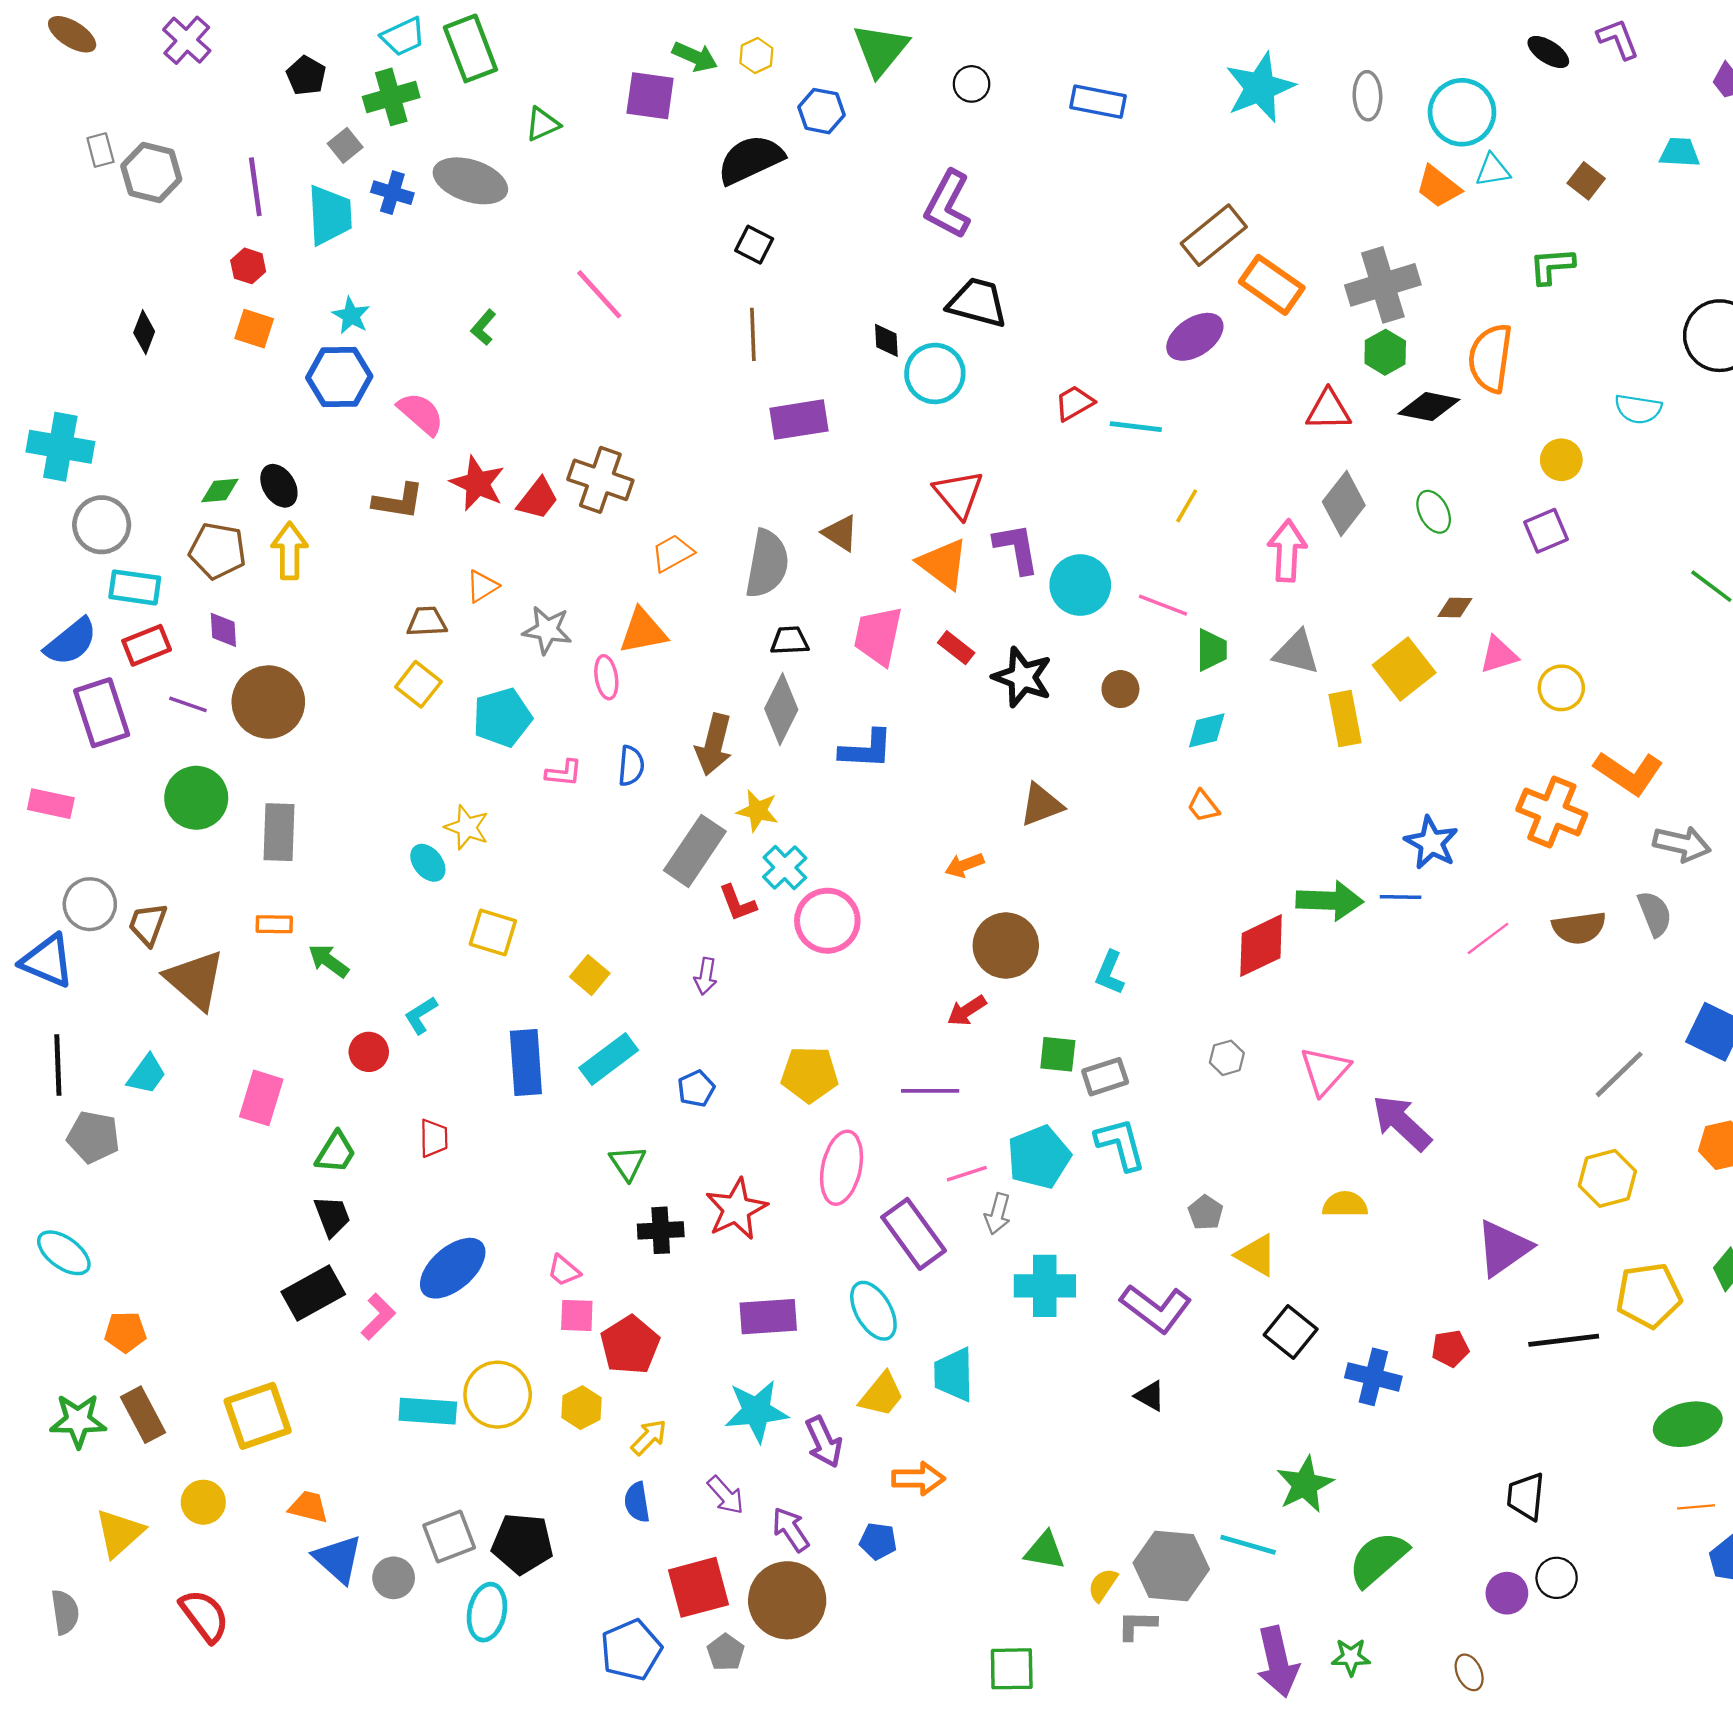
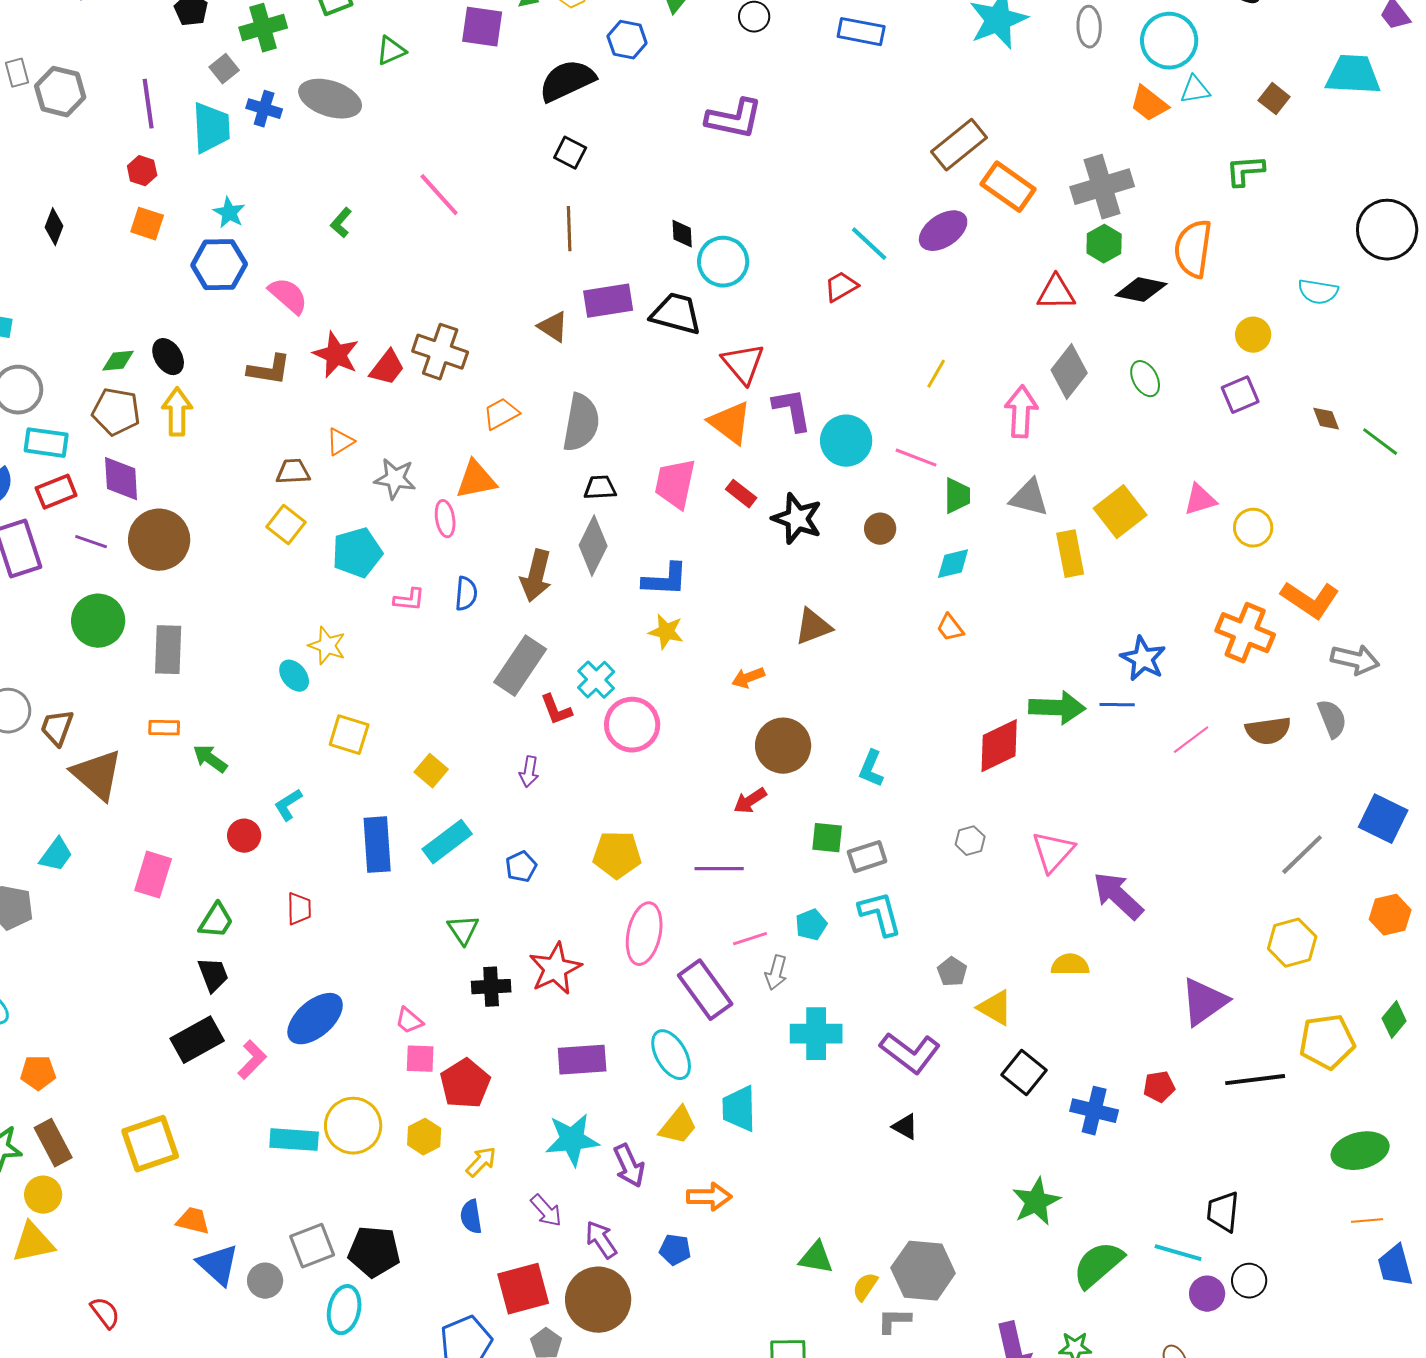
cyan trapezoid: (1679, 152) -> (1353, 75), size x1.6
purple L-shape: (948, 204) -> (734, 119), turned -106
black trapezoid: (977, 303) -> (676, 314), moved
cyan line: (1136, 427) -> (869, 244), moved, turned 36
brown triangle: (840, 533) -> (553, 327), moved
brown diamond: (1455, 607) -> (1326, 419), moved, turned 68
purple diamond: (223, 630) -> (121, 479), size x1.5
yellow star: (758, 811) -> (666, 632), moved
cyan pentagon: (1039, 1157) -> (811, 925), size x0.6
yellow circle: (203, 1502) -> (43, 1195), moved
yellow triangle: (119, 1533) -> (33, 1243), turned 30
cyan line: (1248, 1545) -> (1178, 1253), moved
red semicircle: (204, 1616) -> (105, 1313), size x0.7

